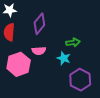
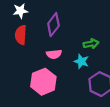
pink hexagon: (19, 64) -> (43, 82), moved

